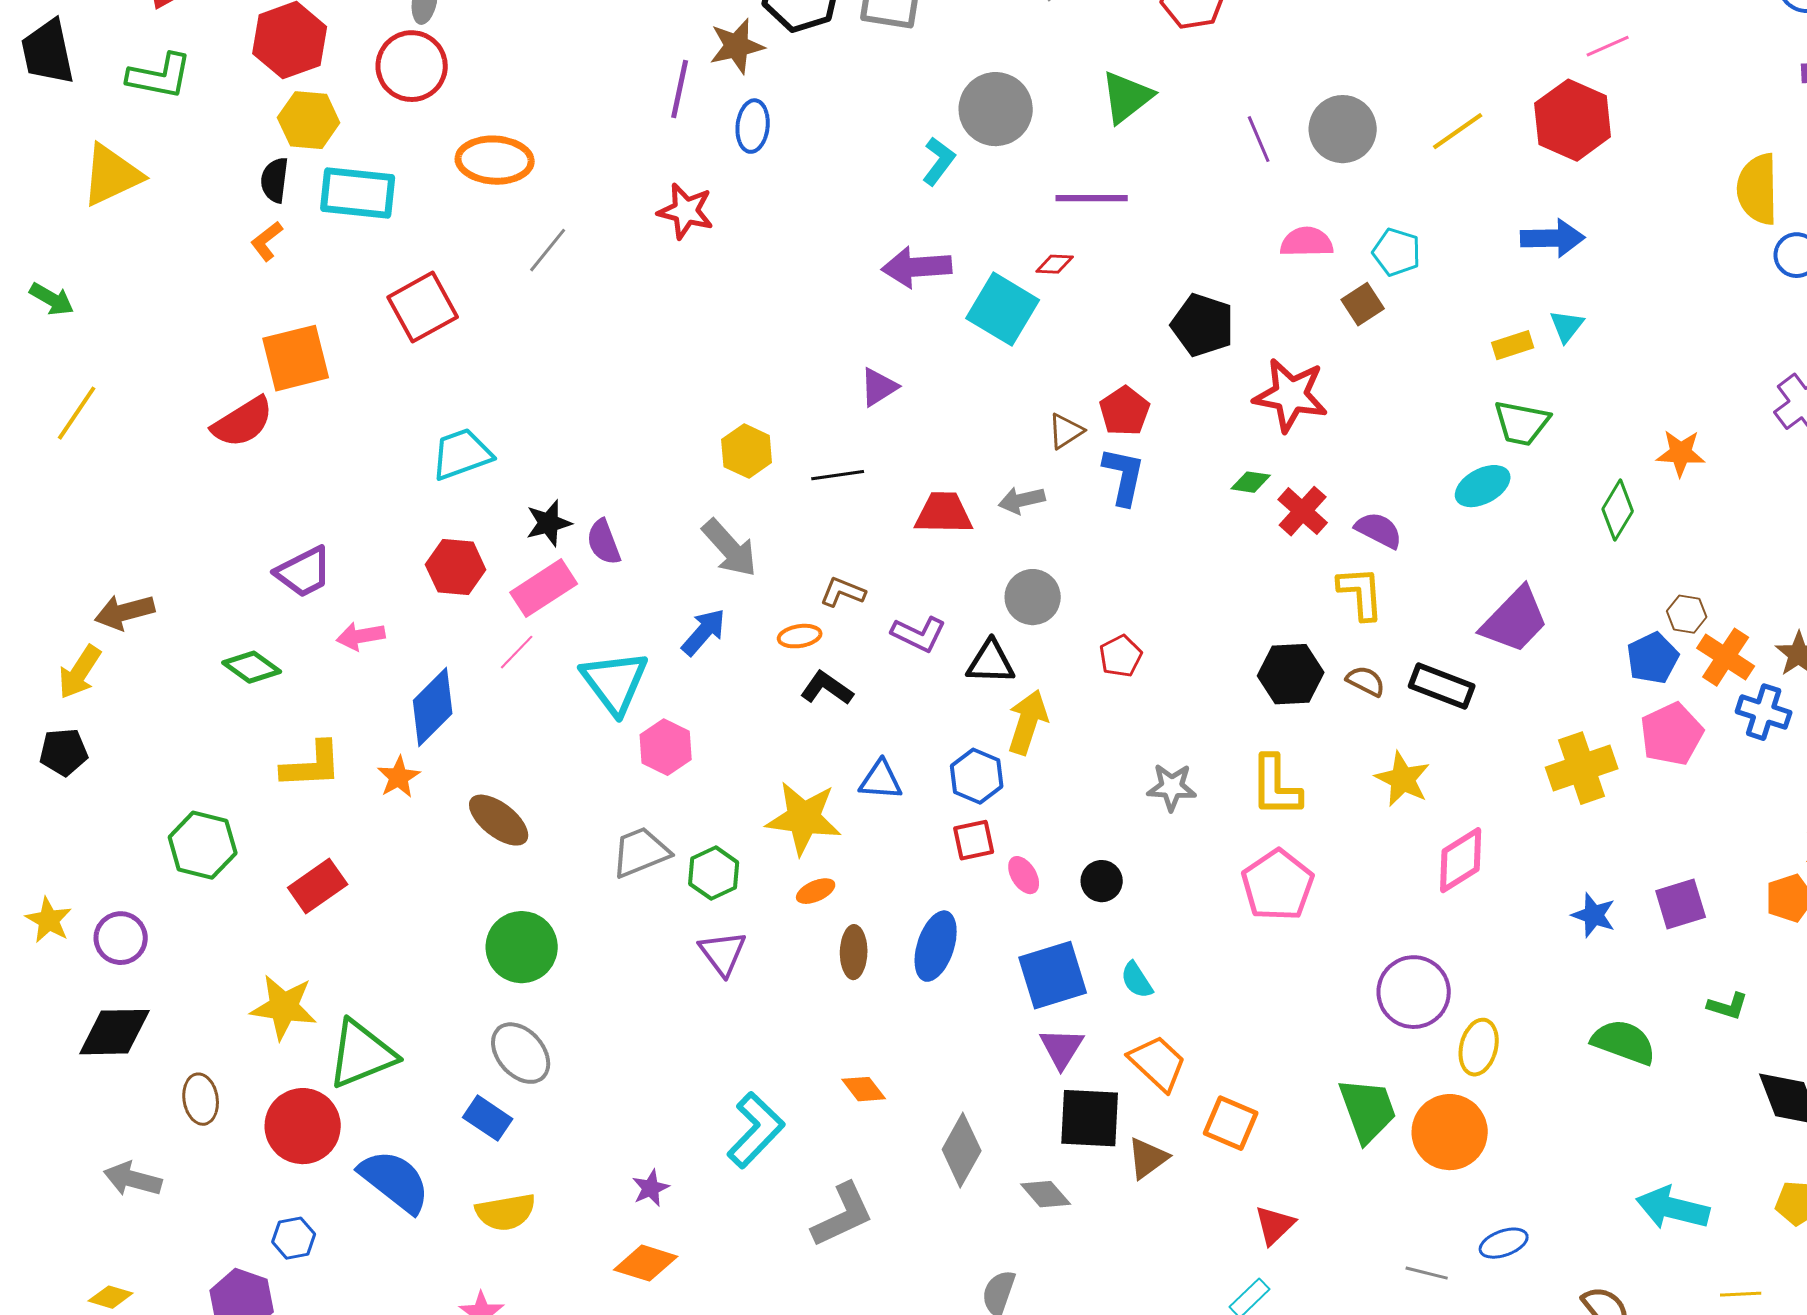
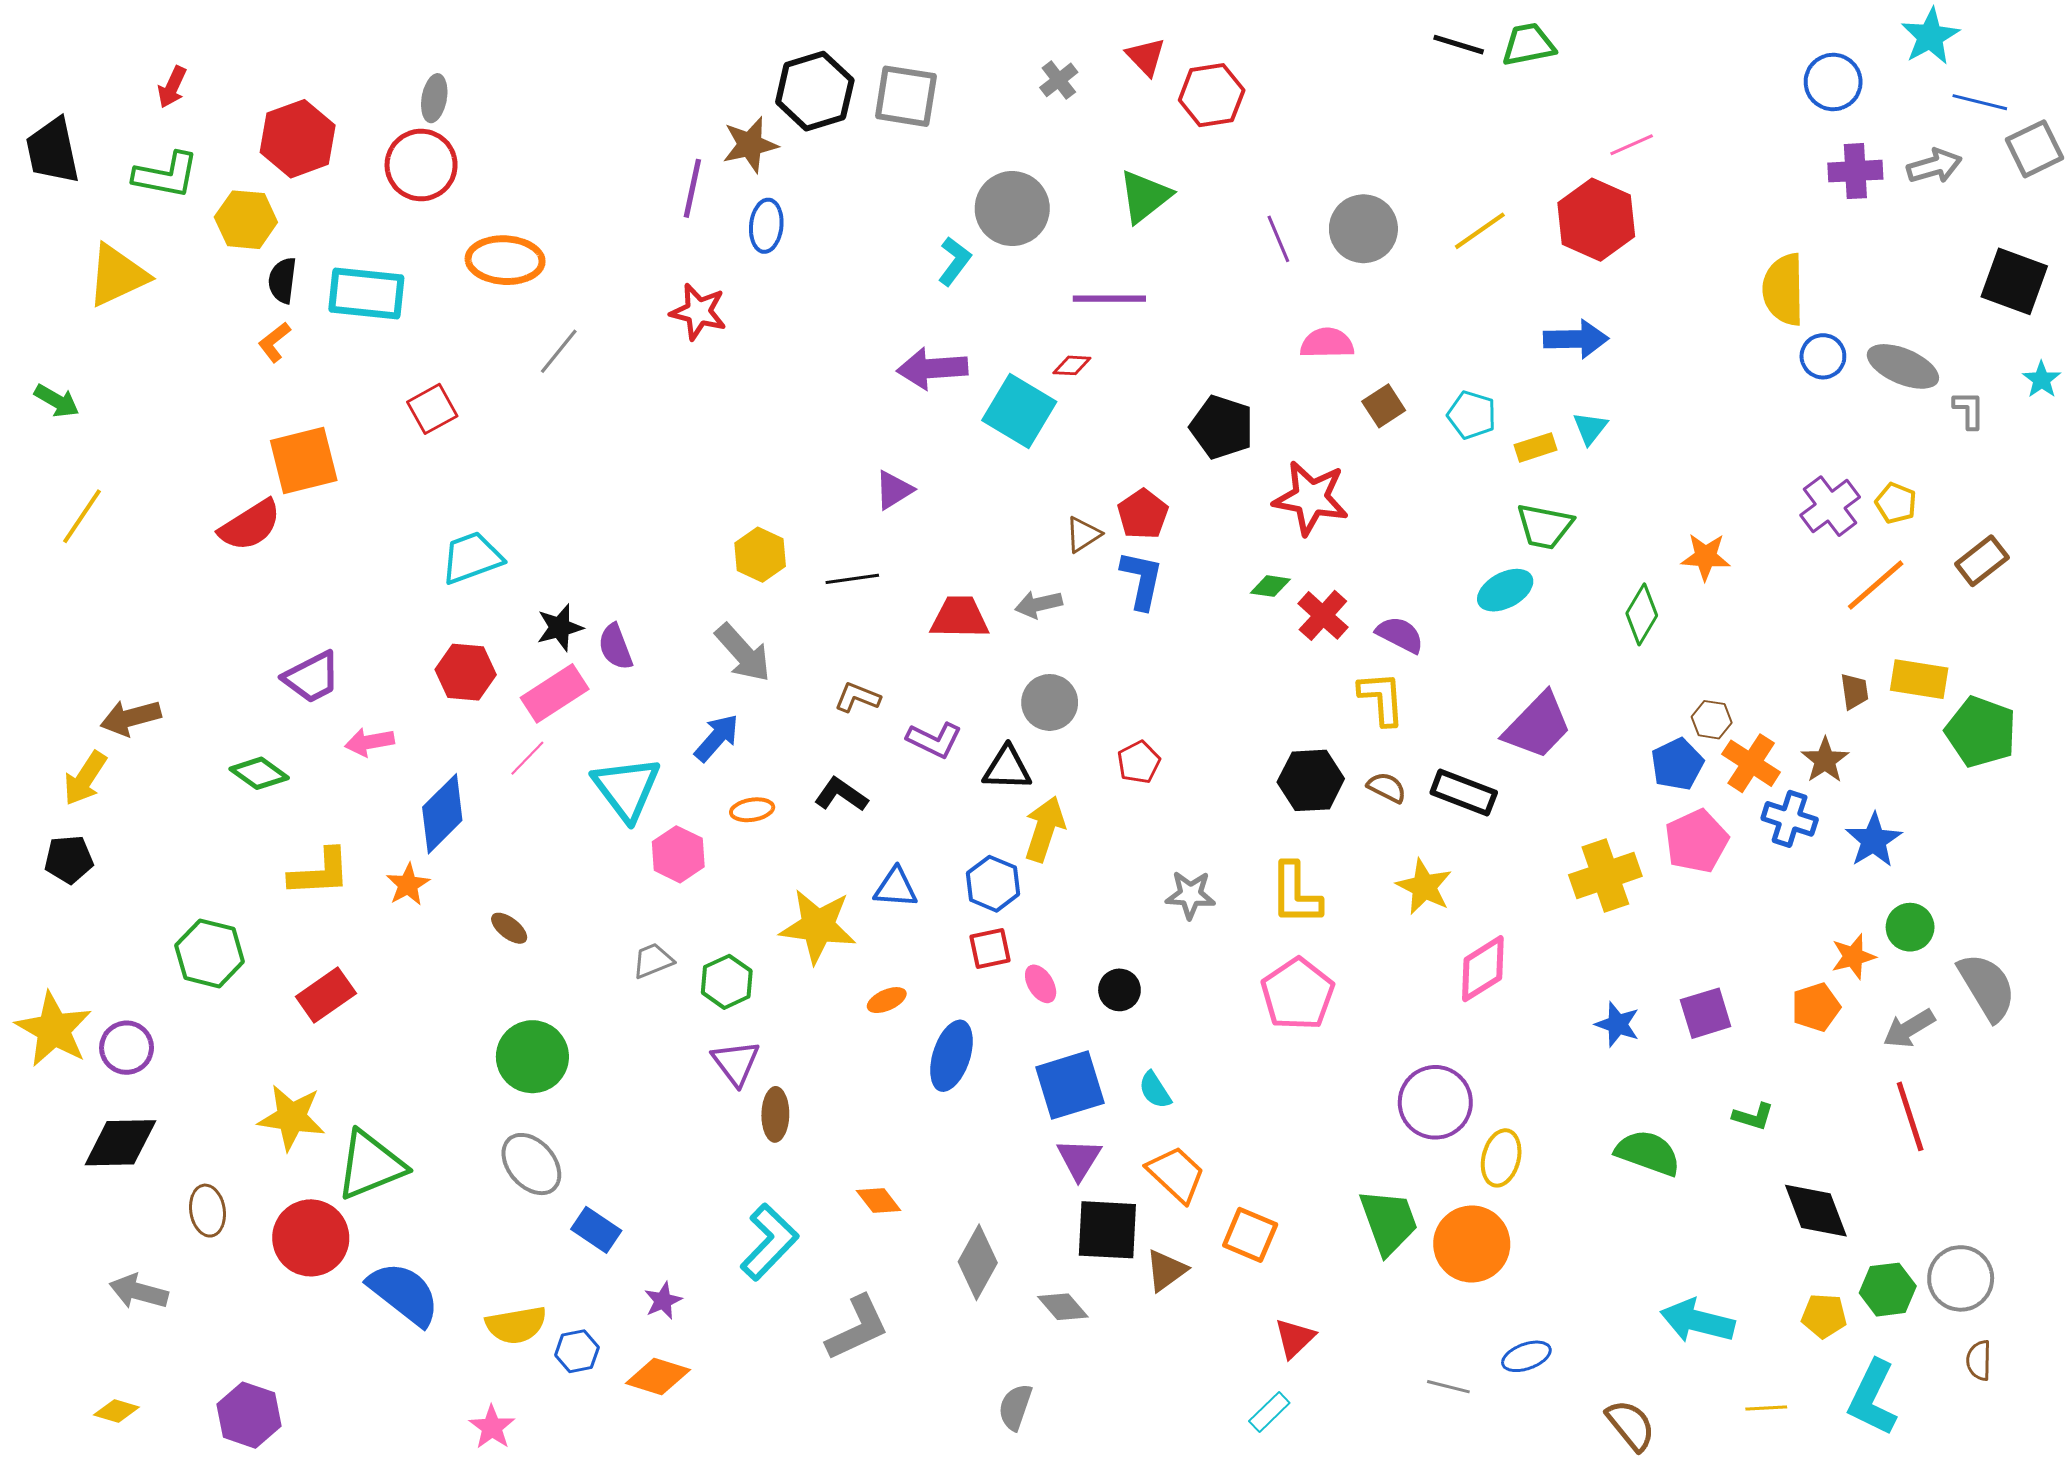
yellow hexagon: (309, 120) -> (246, 220), moved
cyan pentagon: (1397, 252) -> (1472, 415), moved
red square: (423, 307) -> (432, 409), size x0.7
orange ellipse: (800, 636) -> (752, 810), moved
brown ellipse: (499, 820) -> (509, 928), size x0.6
gray trapezoid: (641, 852) -> (653, 961), size x0.7
orange ellipse: (816, 891) -> (887, 1000), moved
yellow star: (49, 920) -> (54, 1029), size x1.6
brown ellipse: (854, 952) -> (775, 1114), moved
blue rectangle: (488, 1118) -> (596, 1230), moved
blue hexagon: (294, 1238) -> (577, 1351), moved

